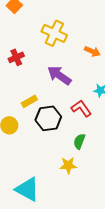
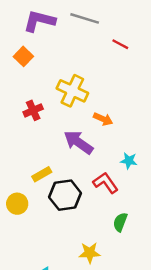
orange arrow: (92, 51) -> (103, 119), moved
red cross: (16, 57) -> (33, 110), moved
green semicircle: (79, 141) -> (120, 222), moved

